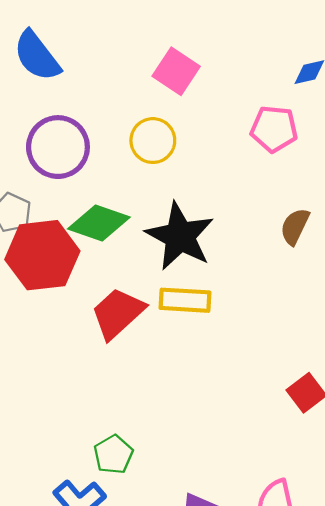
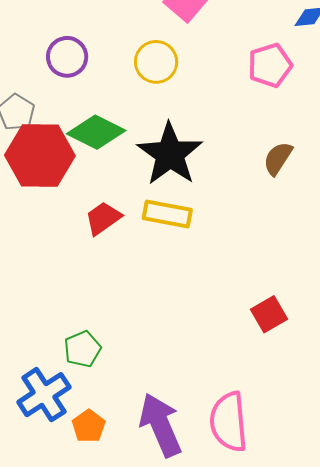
pink pentagon: (274, 129) -> (270, 65), turned -30
purple circle: (58, 147) -> (67, 57), size x0.7
red trapezoid: (118, 313) -> (103, 218), size x0.7

